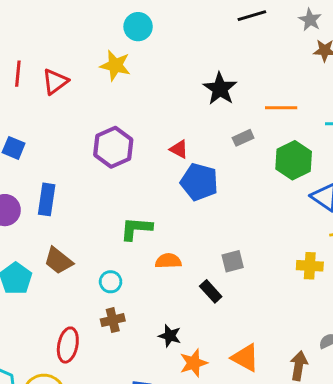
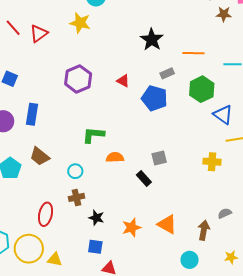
red line: (18, 74) -> (13, 28), turned -48
blue pentagon: (199, 182) -> (154, 98), moved
black star: (170, 336) -> (96, 218), moved

